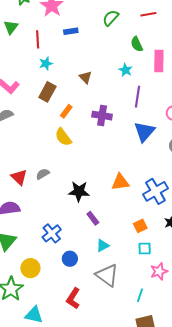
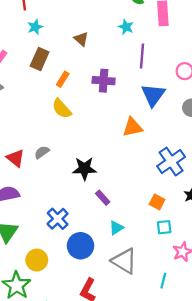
orange triangle: (120, 182) -> (133, 127), moved
orange square: (140, 226) -> (157, 202), turned -32
blue circle: (70, 259) -> (80, 246), size x1.5

